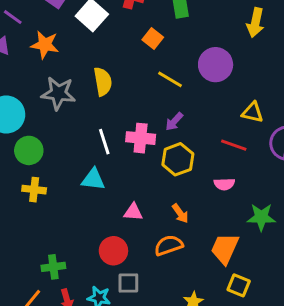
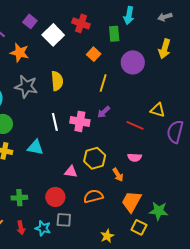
purple circle: (216, 65) -> (133, 62), moved
yellow line: (170, 79) -> (103, 83), turned 72
red line: (234, 145) -> (135, 125), moved
yellow hexagon: (178, 159) -> (95, 158), moved
cyan triangle: (93, 179) -> (35, 147), moved
orange arrow: (180, 213) -> (118, 175), moved
green star: (261, 217) -> (159, 211), moved
green cross: (53, 267) -> (19, 198), moved

